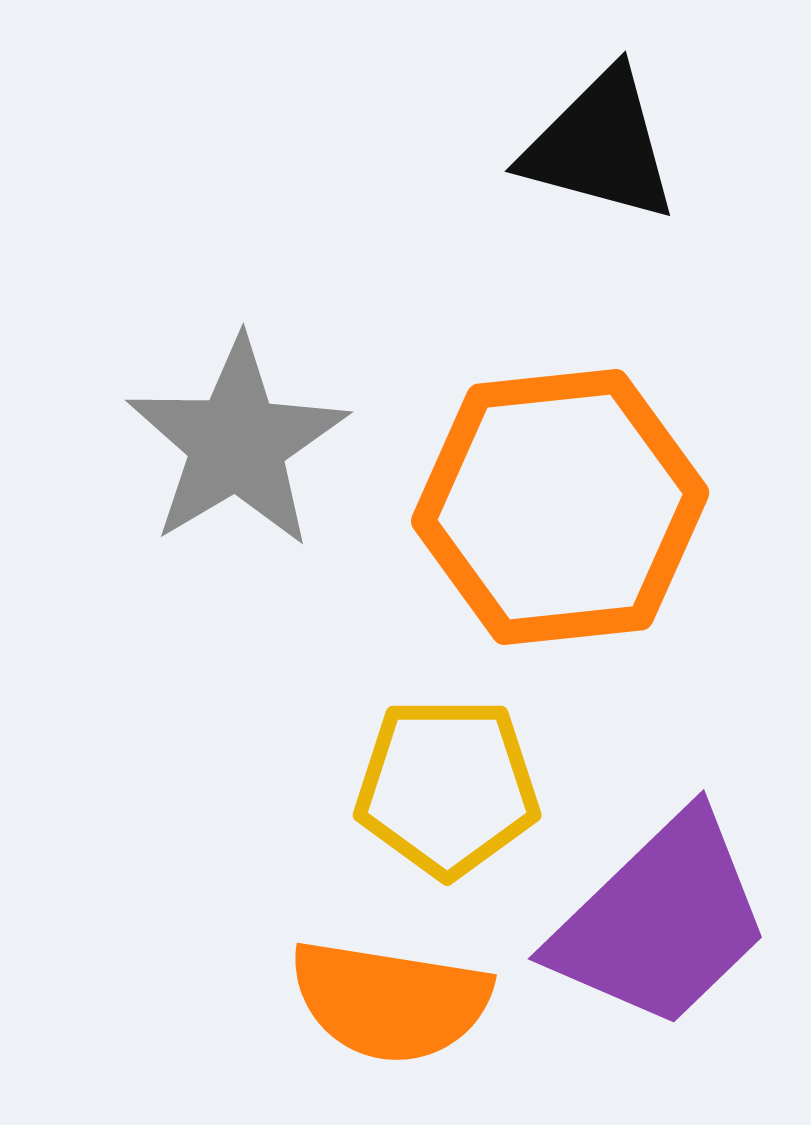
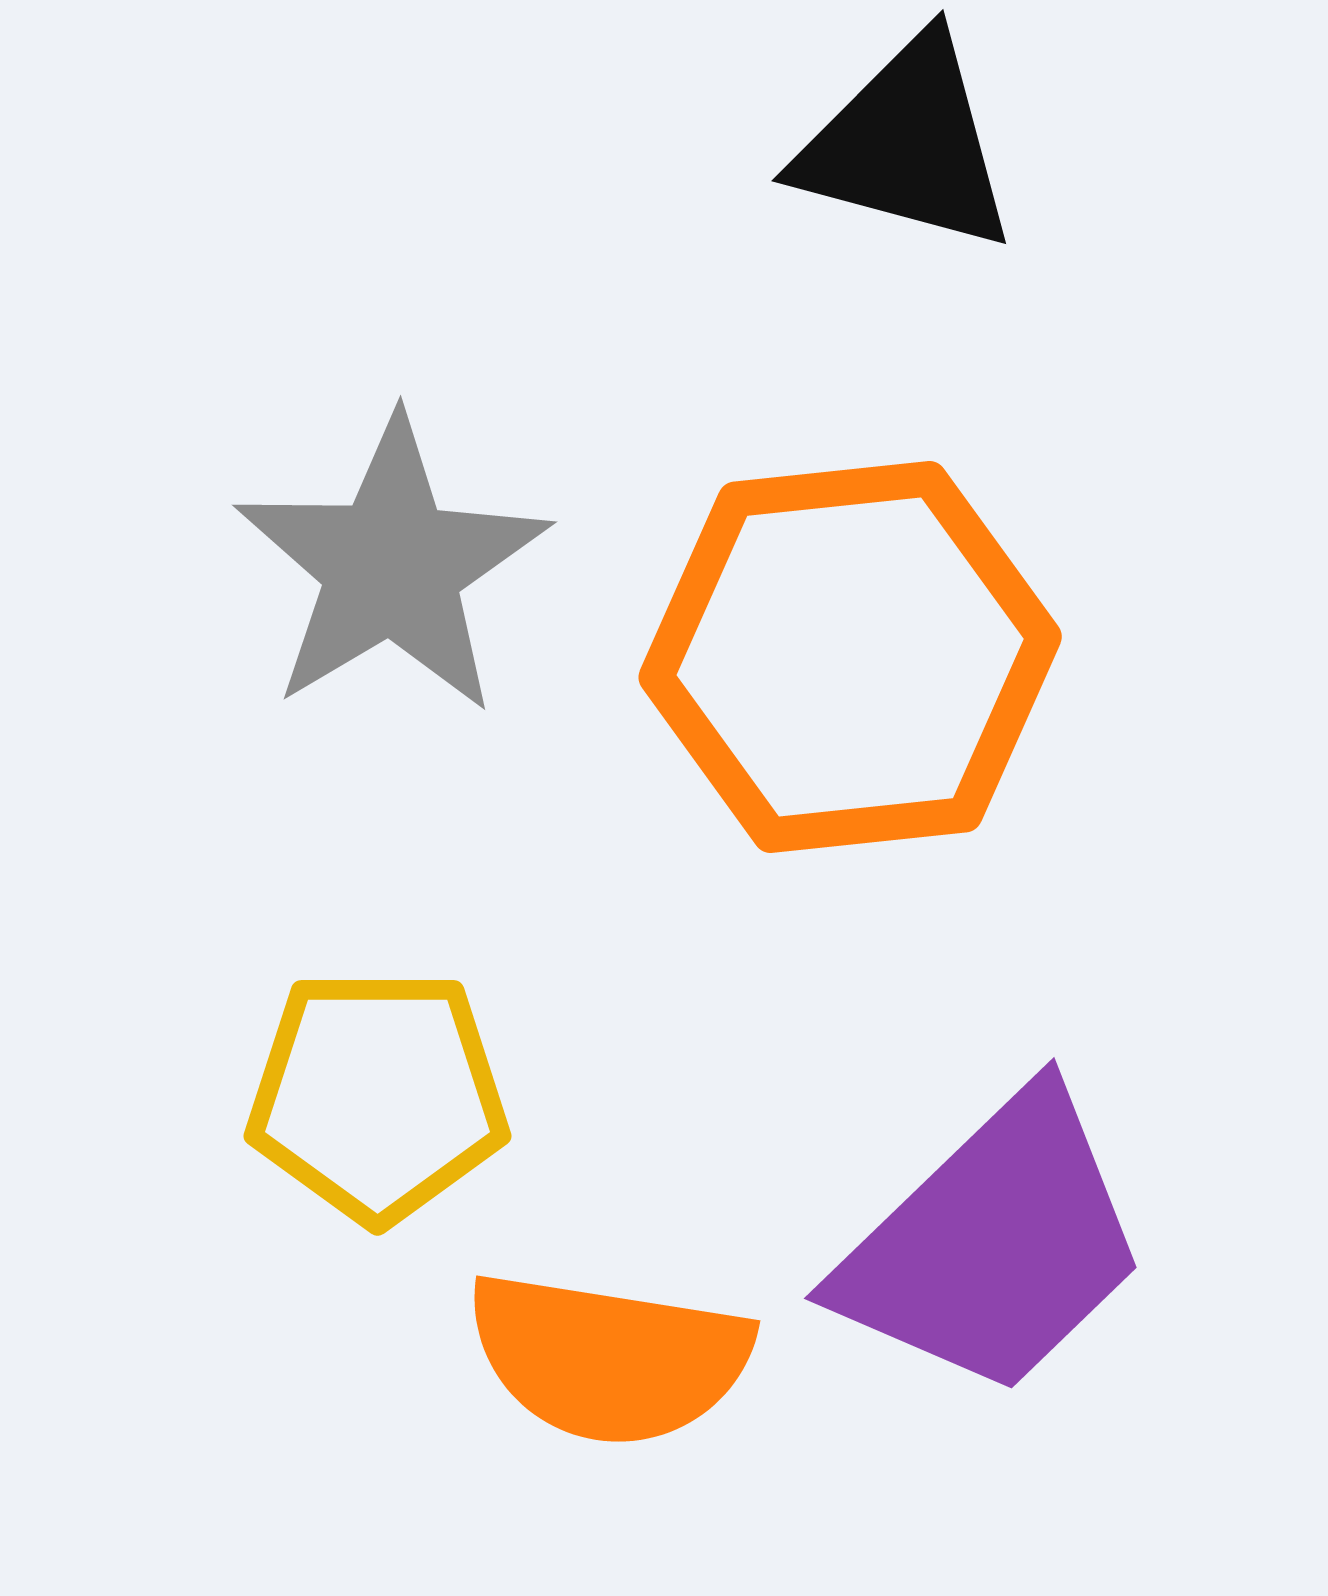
yellow pentagon: (447, 787) -> (378, 1096), moved

